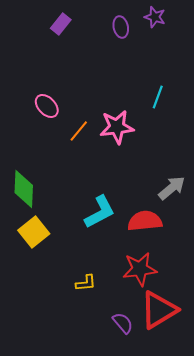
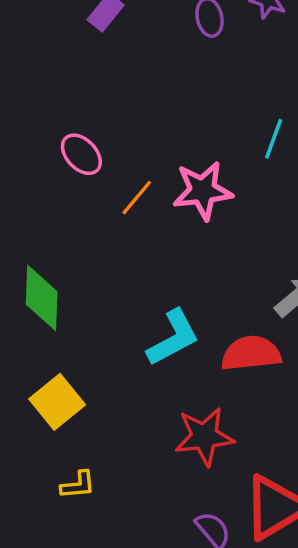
yellow square: (34, 232) -> (57, 402), moved
red star: (140, 269) -> (204, 436), moved
yellow L-shape: (86, 283) -> (78, 485), moved

